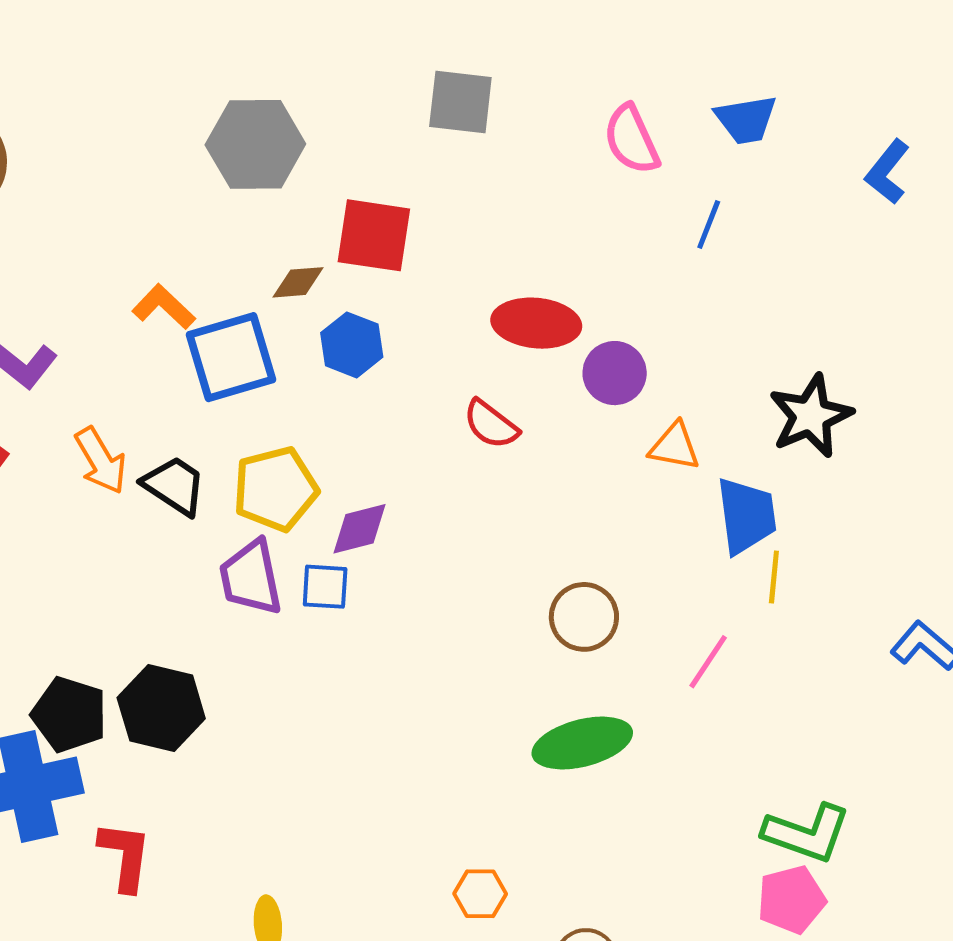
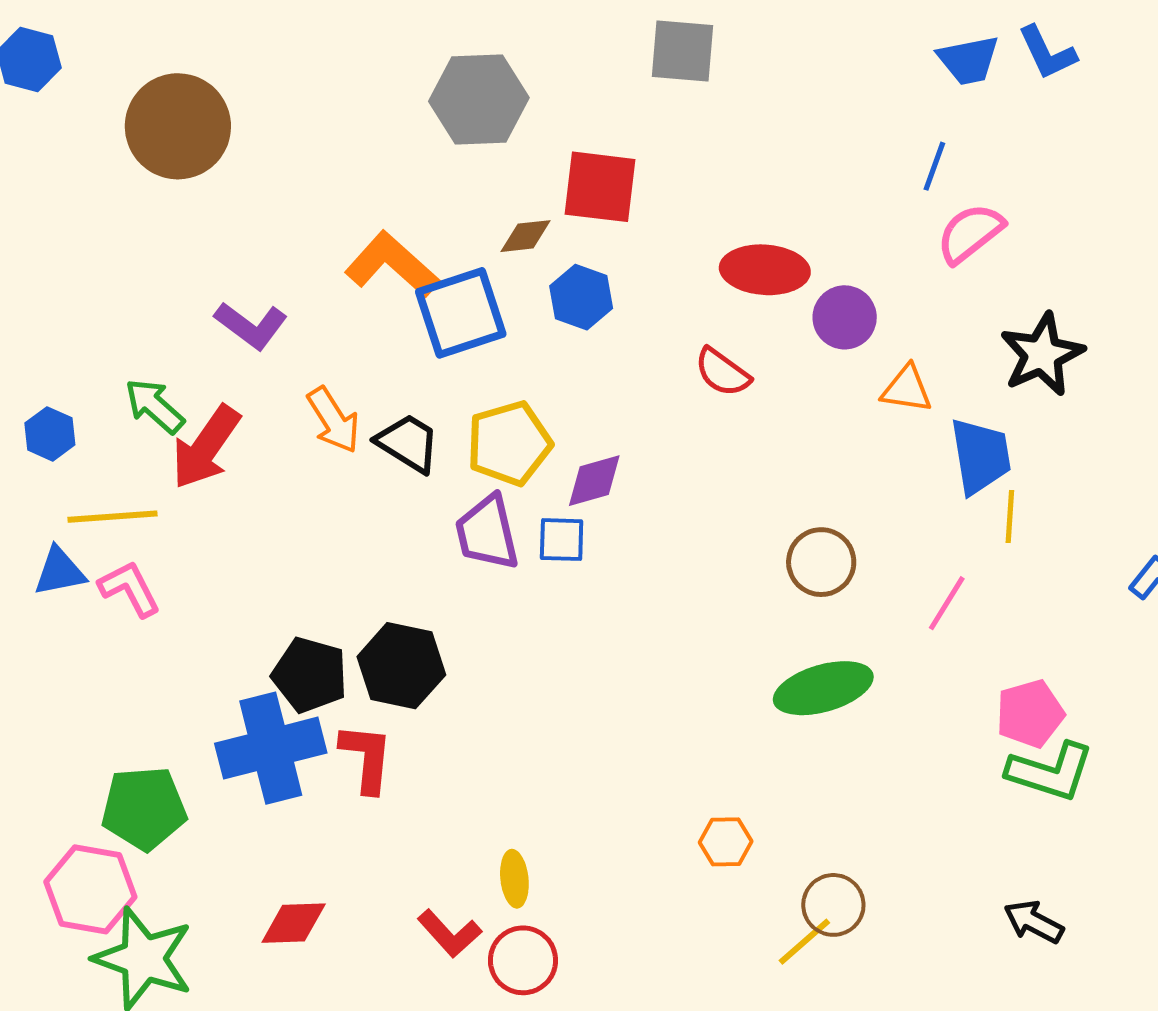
pink semicircle: (631, 140) -> (970, 233), moved, turned 78
blue L-shape: (887, 172) -> (1047, 53), moved, turned -62
orange L-shape: (164, 307) -> (392, 265), size x1.5
red L-shape: (125, 856) -> (366, 758), moved
pink pentagon: (791, 900) -> (1030, 714), moved

